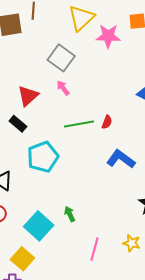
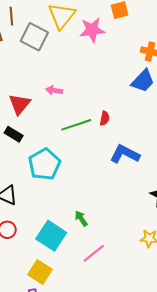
gray square: (61, 58) -> (34, 37), moved
pink arrow: (63, 88) -> (54, 90), turned -35
pink line: (94, 249) -> (94, 253), moved, turned 45

